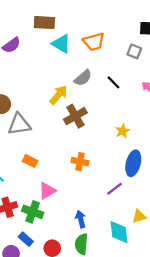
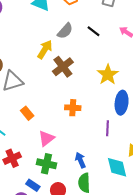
yellow star: (123, 131) -> (108, 75), size x1.5
orange rectangle: (30, 161) -> (27, 113), turned 32
purple line: (114, 189) -> (108, 128), turned -42
green cross: (33, 212) -> (47, 164), moved

